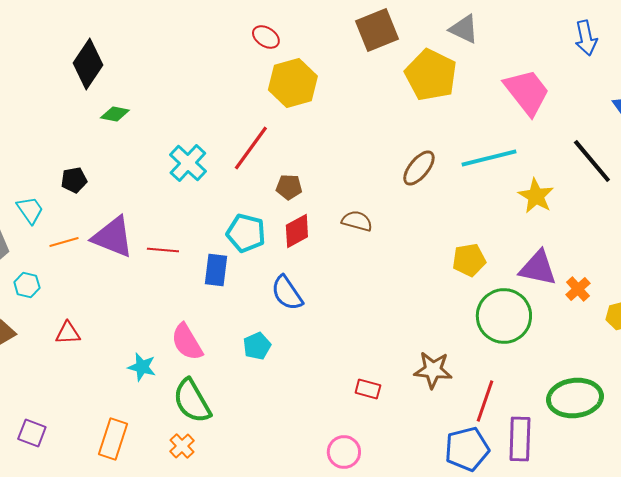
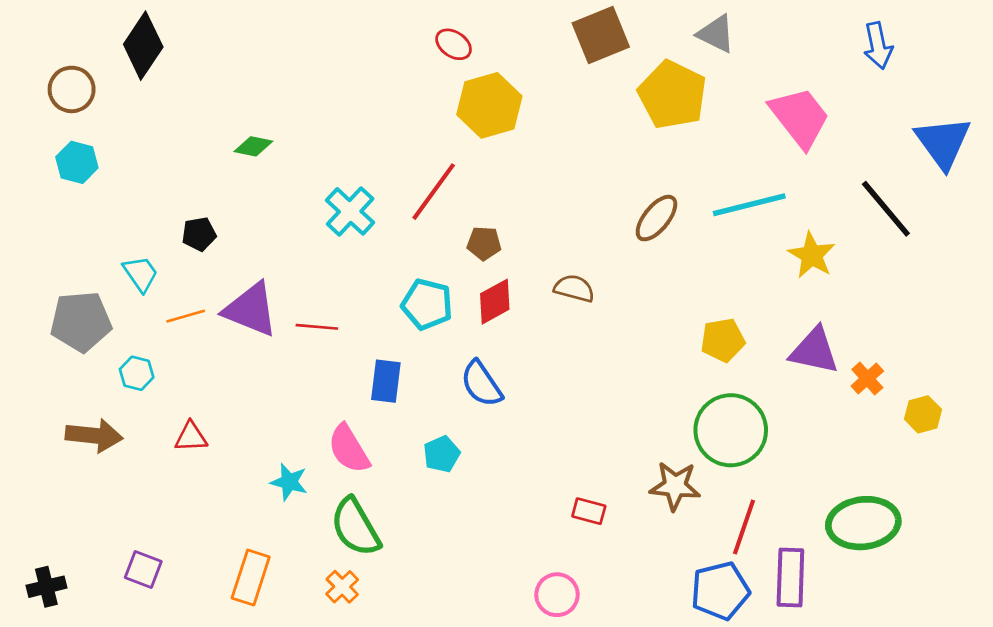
black diamond: (88, 64) -> (143, 46), moved
blue rectangle: (216, 270) -> (386, 381), moved
green circle: (504, 316) -> (731, 430), moved

